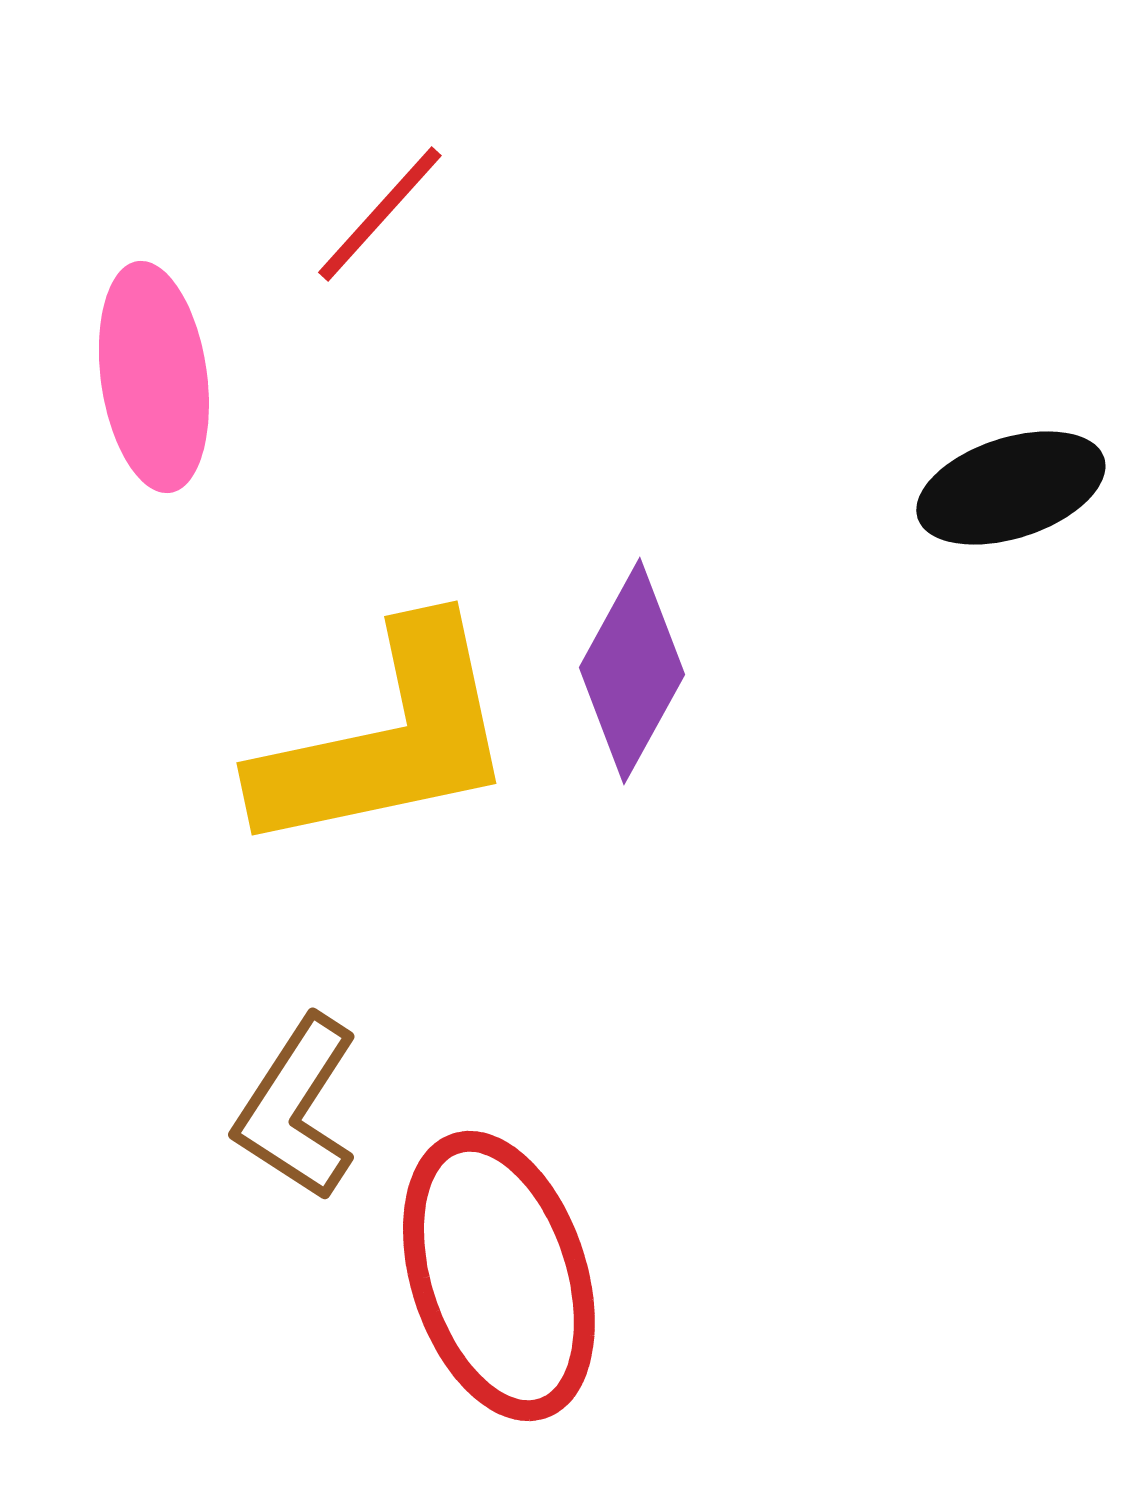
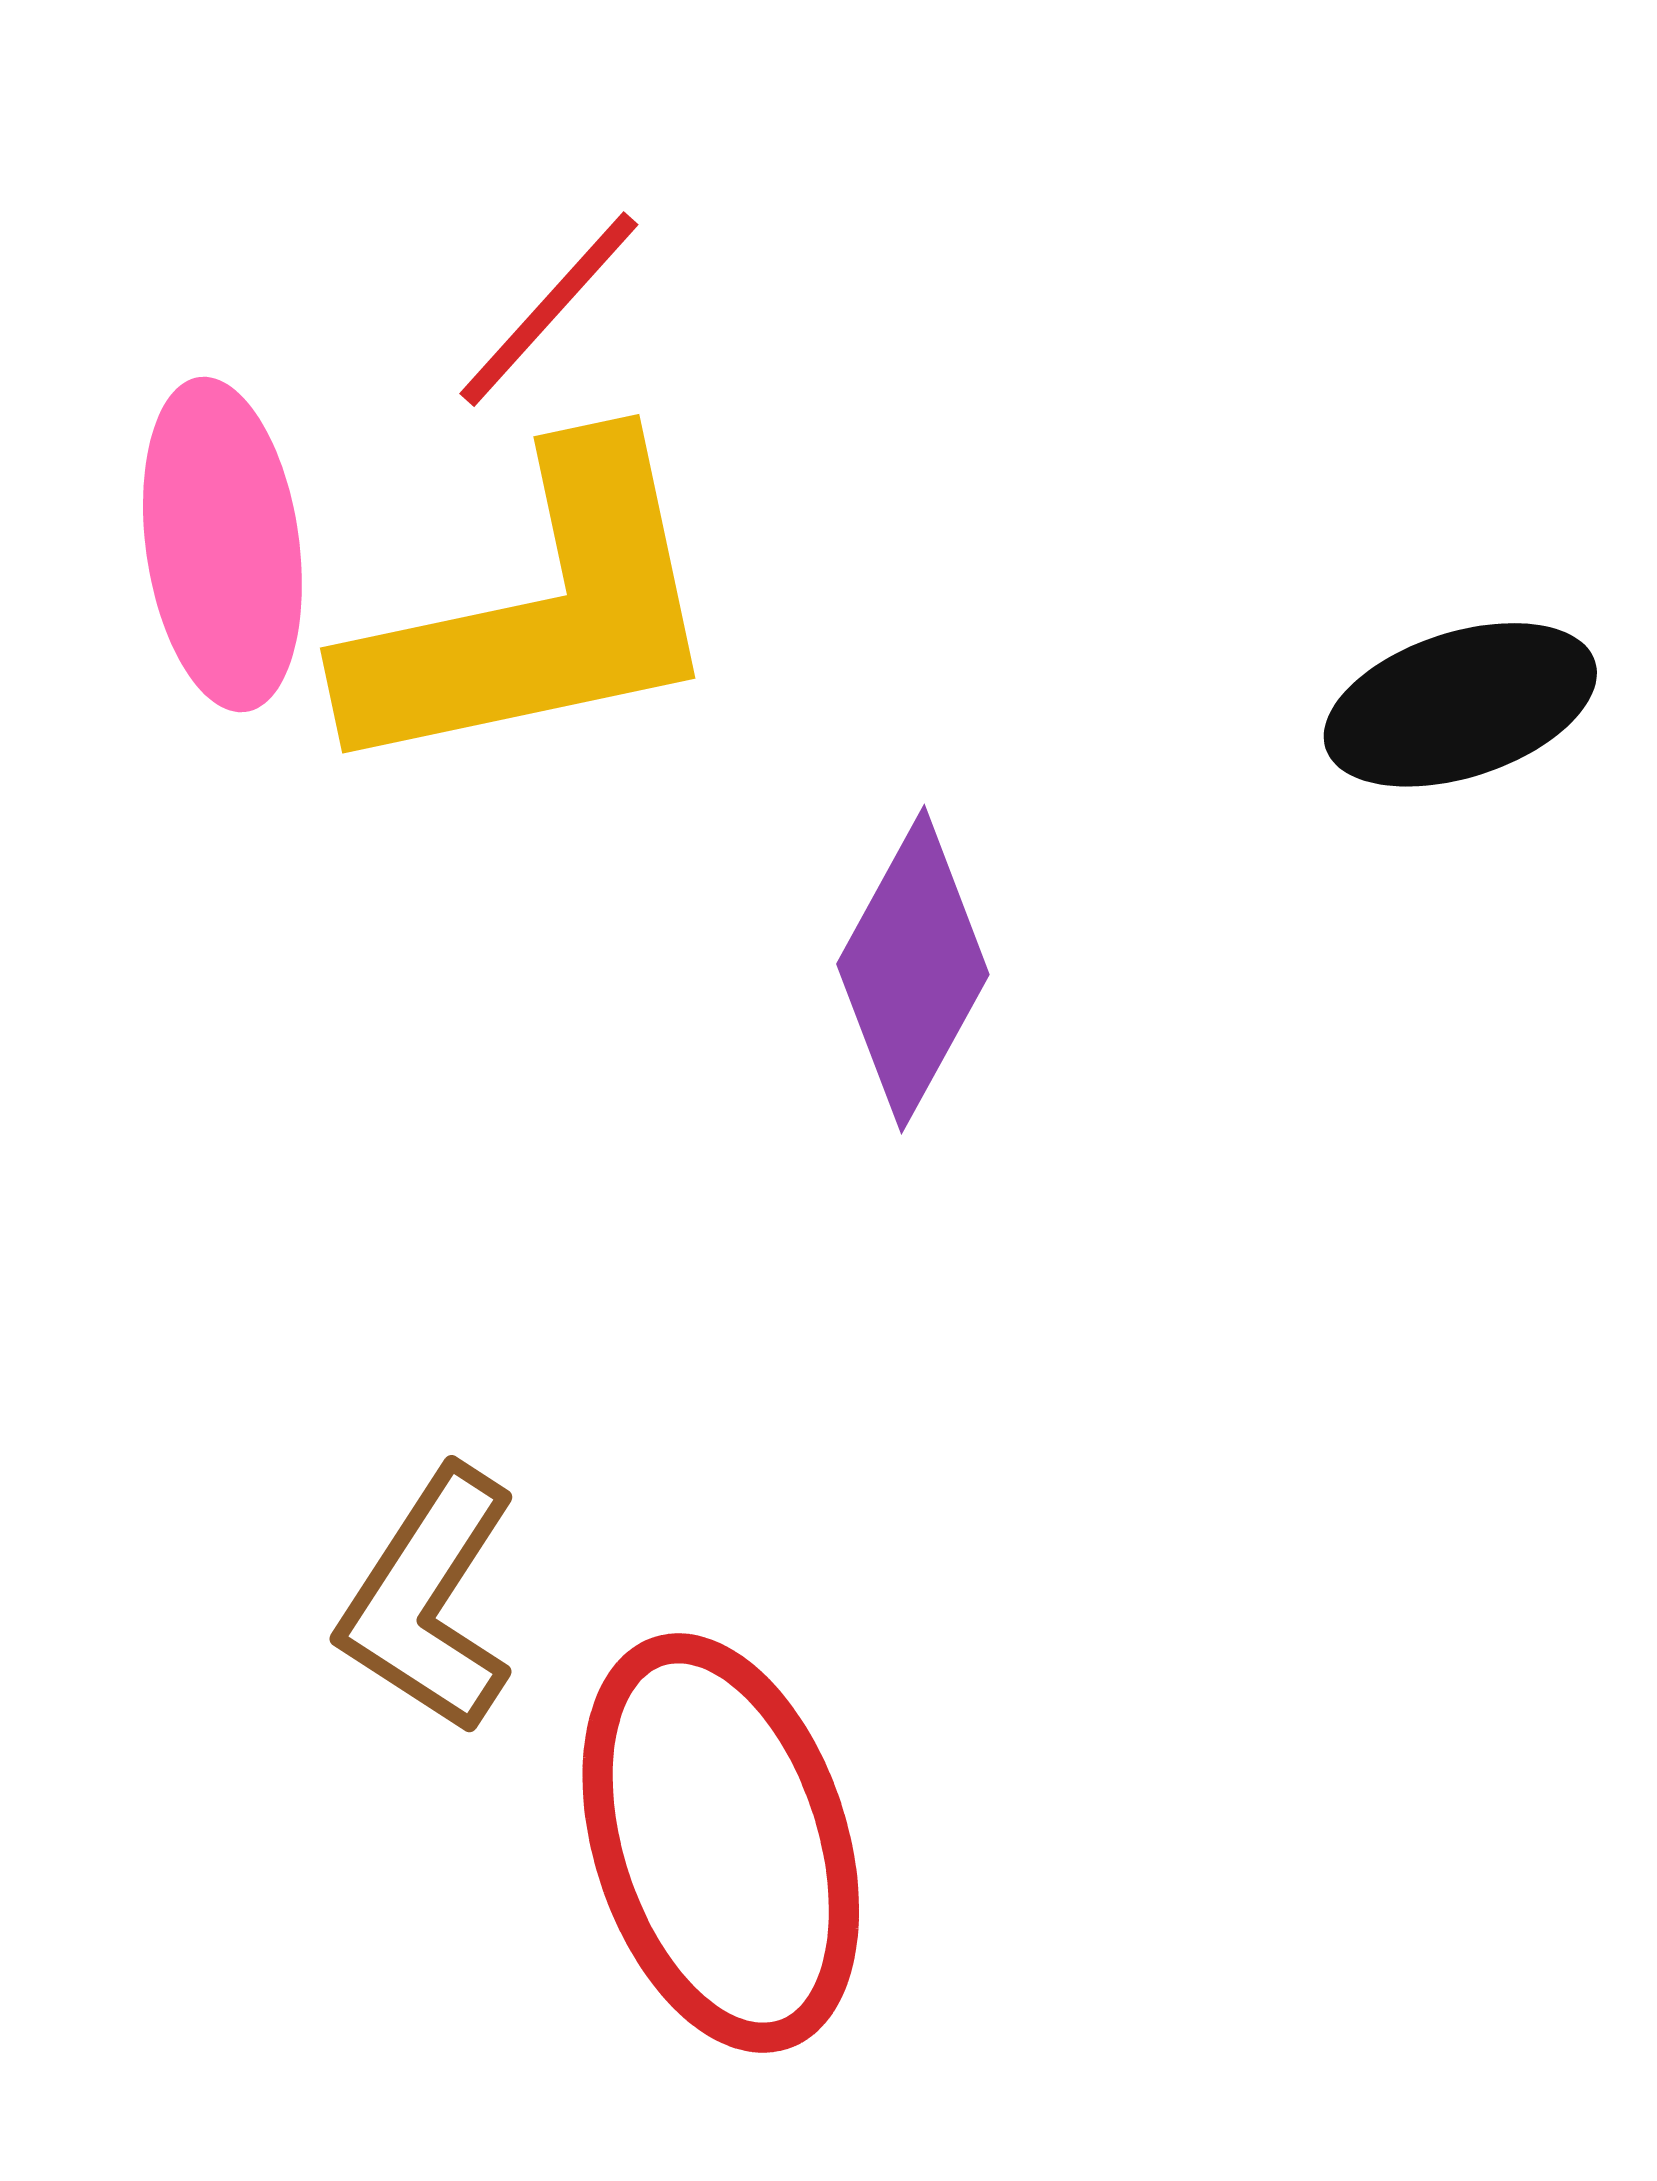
yellow L-shape: (387, 739) -> (537, 614), moved

